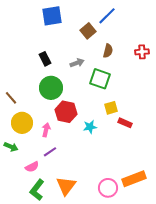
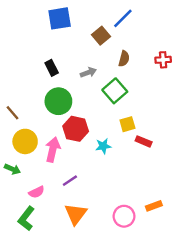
green square: (100, 79) -> (115, 91), turned 30
pink arrow: (46, 130) -> (53, 150), size x1.5
purple line: (50, 152) -> (70, 181), moved
orange rectangle: (134, 179) -> (154, 206), size x0.6
green L-shape: (37, 190) -> (26, 219), moved

